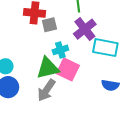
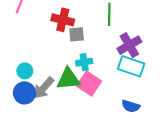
purple cross: (85, 29) -> (129, 45), moved
gray arrow: (46, 90) -> (44, 88), moved

